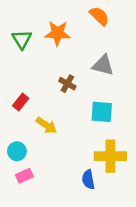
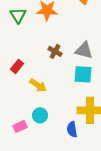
gray triangle: (103, 65) -> (84, 50), moved
cyan circle: (17, 151) -> (40, 115), moved

